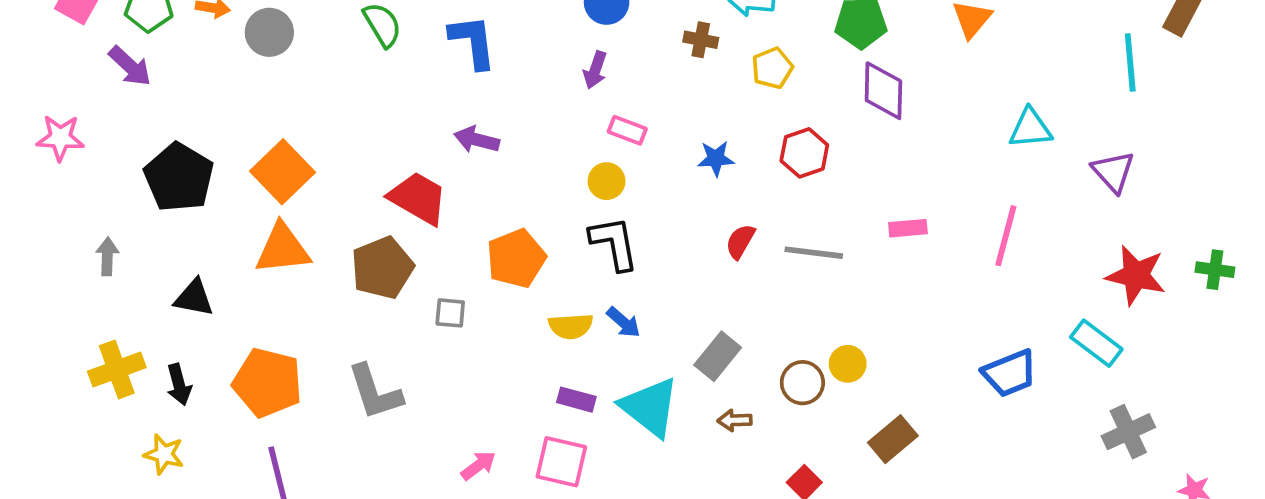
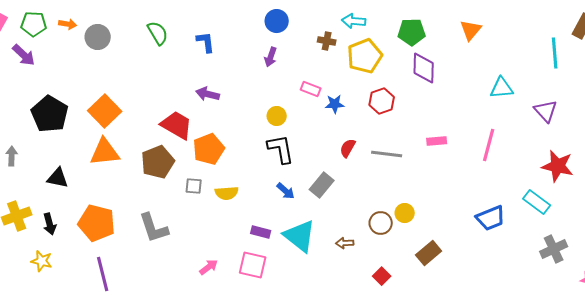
blue L-shape: (473, 42) -> (206, 42), size x0.7
yellow pentagon: (772, 68) -> (365, 56), size x1.6
pink rectangle: (627, 130) -> (311, 89), moved
orange pentagon: (516, 258) -> (209, 149), moved
yellow semicircle: (571, 326) -> (227, 193), moved
gray rectangle: (718, 356) -> (322, 185), moved

